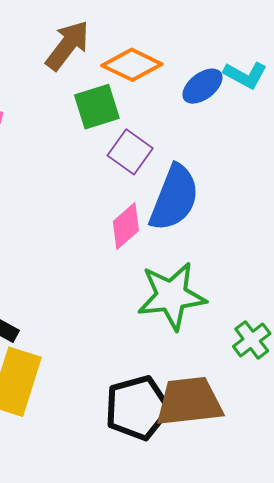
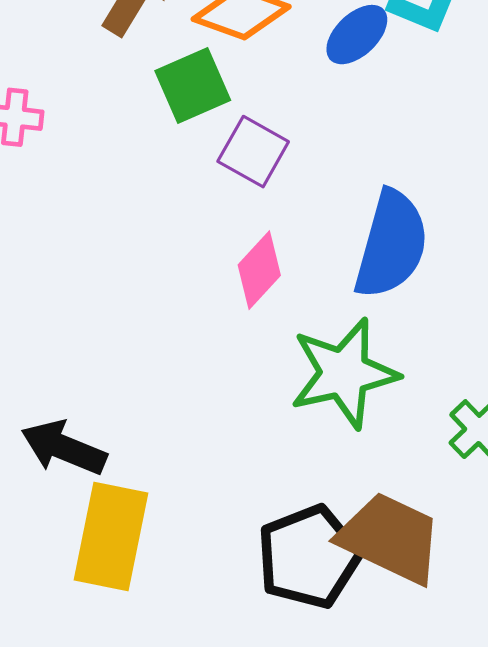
blue semicircle: (174, 198) -> (391, 244), moved
brown trapezoid: (189, 401) -> (390, 538), turned 38

